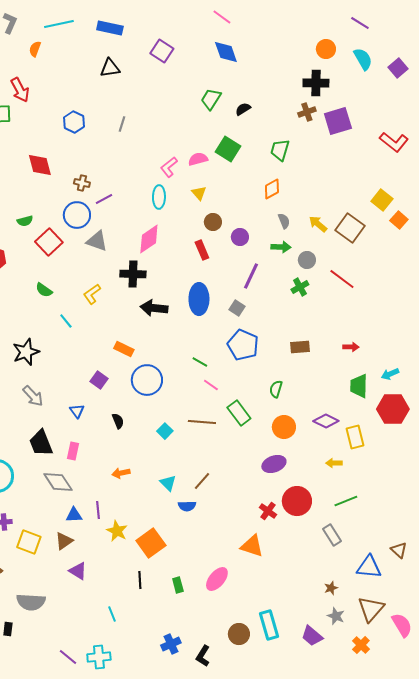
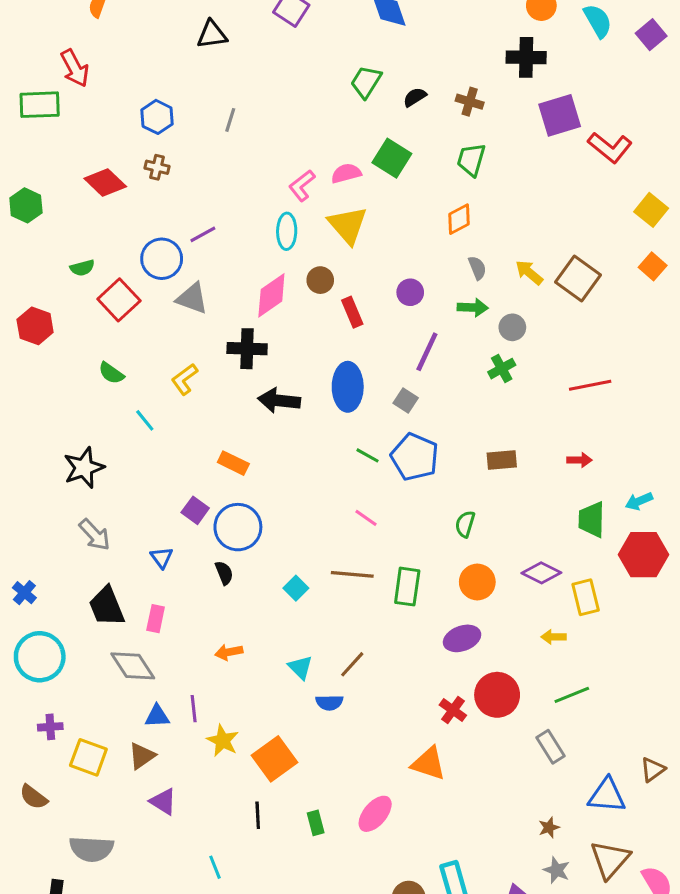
brown cross: (307, 112) -> (470, 102), moved, turned 36
red L-shape: (394, 142) -> (610, 147), moved
red diamond: (40, 165) -> (105, 182), turned -32
brown cross: (82, 183) -> (157, 167), moved
yellow triangle: (199, 193) -> (348, 225), size x1.8
yellow square: (382, 200) -> (651, 210), moved
brown circle: (213, 222) -> (320, 280), moved
red line: (342, 279) -> (590, 385), moved, turned -48
green line: (200, 362) -> (367, 455), moved
blue circle: (147, 380) -> (238, 527), moved
green rectangle: (239, 413) -> (407, 587), moved, turned 45
brown triangle: (399, 550) -> (653, 770), turned 42

